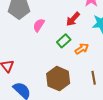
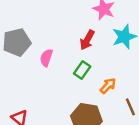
orange arrow: (82, 49) -> (108, 86), moved

